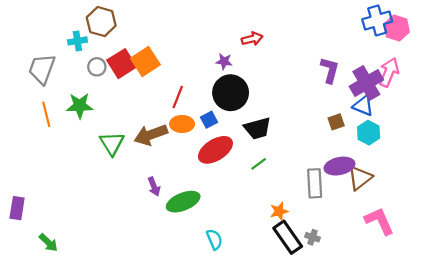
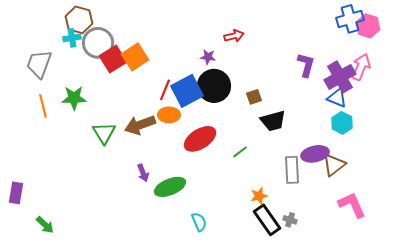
brown hexagon: (101, 22) -> (79, 20), moved
gray circle: (97, 67) -> (98, 43), moved, size x1.8
blue square: (209, 120) -> (187, 91), moved, size x2.0
brown square: (336, 122) -> (254, 97), moved
black trapezoid: (258, 128) -> (273, 121), moved

